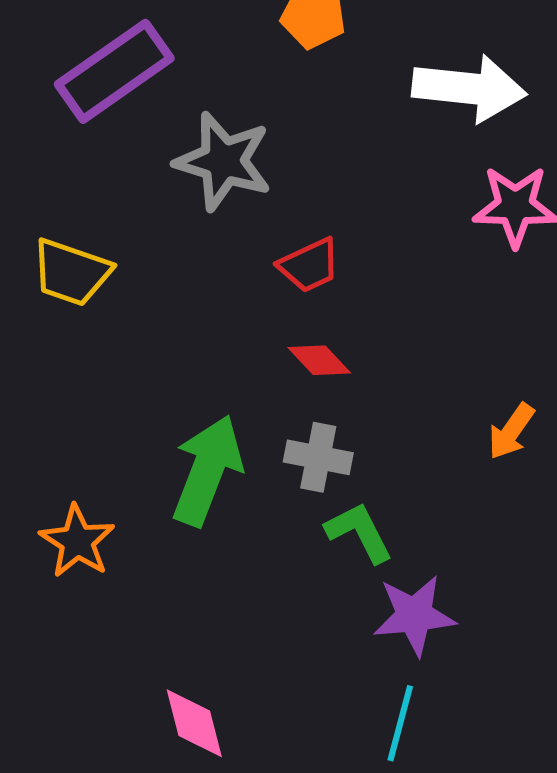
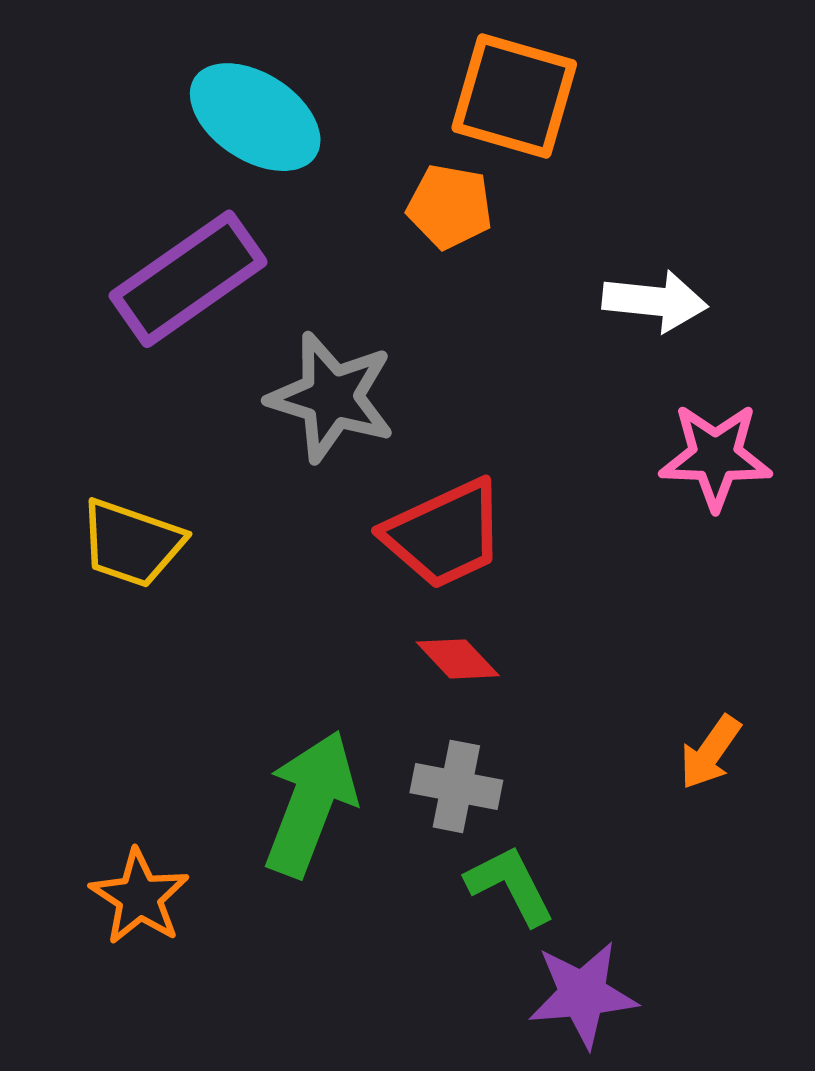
white arrow: (469, 88) -> (655, 301), size x0.7
red trapezoid: (309, 265) -> (445, 534), size x1.5

